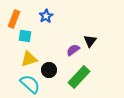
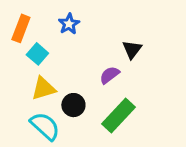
cyan square: (25, 36) -> (37, 54), turned 32
black triangle: (90, 41) -> (132, 49), moved

